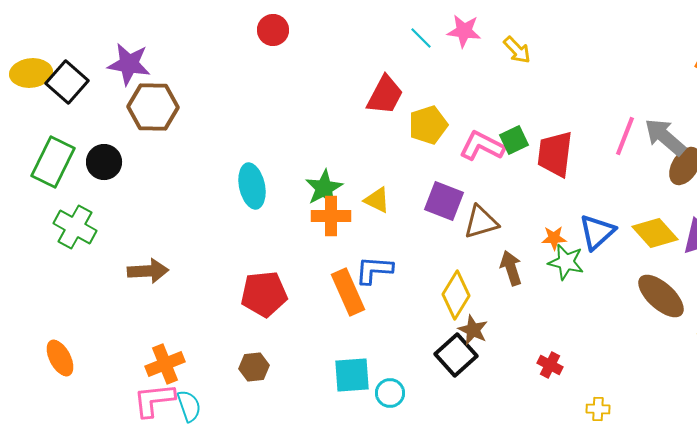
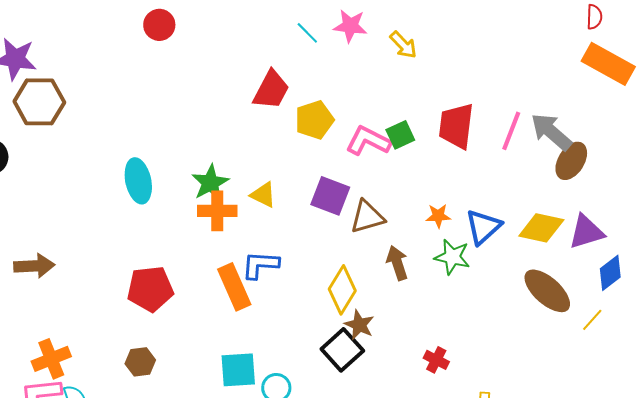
red trapezoid: (555, 154) -> (456, 126), moved
yellow diamond: (655, 233) -> (541, 228), turned -36
orange star: (554, 238) -> (438, 216), moved

